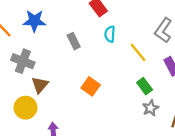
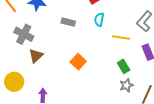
gray rectangle: (74, 41) -> (68, 22), turned -56
yellow line: (138, 52) -> (121, 37), turned -48
yellow circle: (25, 108) -> (14, 82), moved

